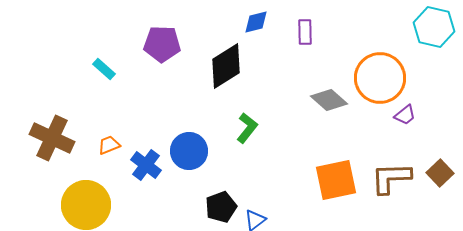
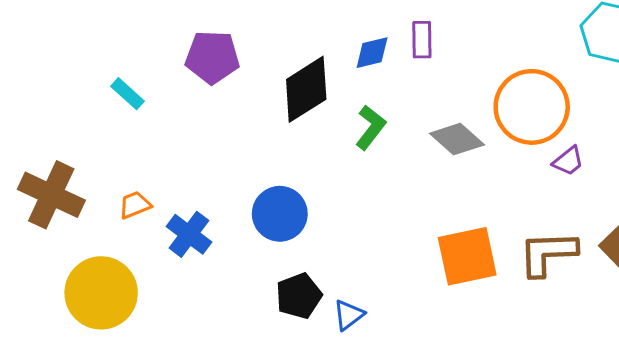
blue diamond: (256, 22) -> (372, 53), moved
green L-shape: (247, 128) -> (371, 127), moved
blue circle: (189, 151) -> (280, 214), moved

